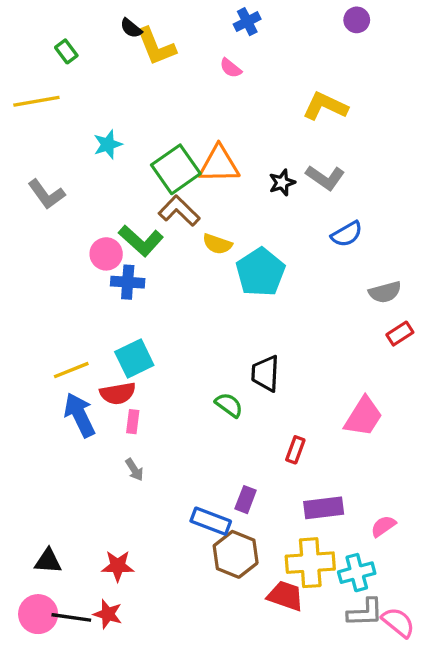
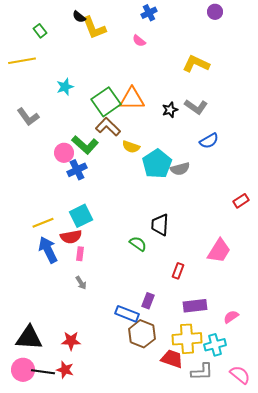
blue cross: (128, 282) -> (77, 170), turned -30
gray semicircle: (385, 292) -> (180, 169), moved
black triangle: (48, 561) -> (29, 338), size x1.6
gray L-shape: (365, 612) -> (202, 372), moved

